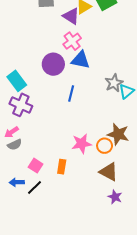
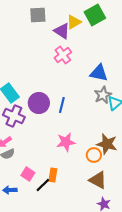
blue triangle: (80, 60) -> (99, 73), moved
purple circle: (53, 64) -> (39, 103), moved
pink star: (82, 144) -> (66, 142), moved
black line: (34, 188) -> (43, 185), moved

